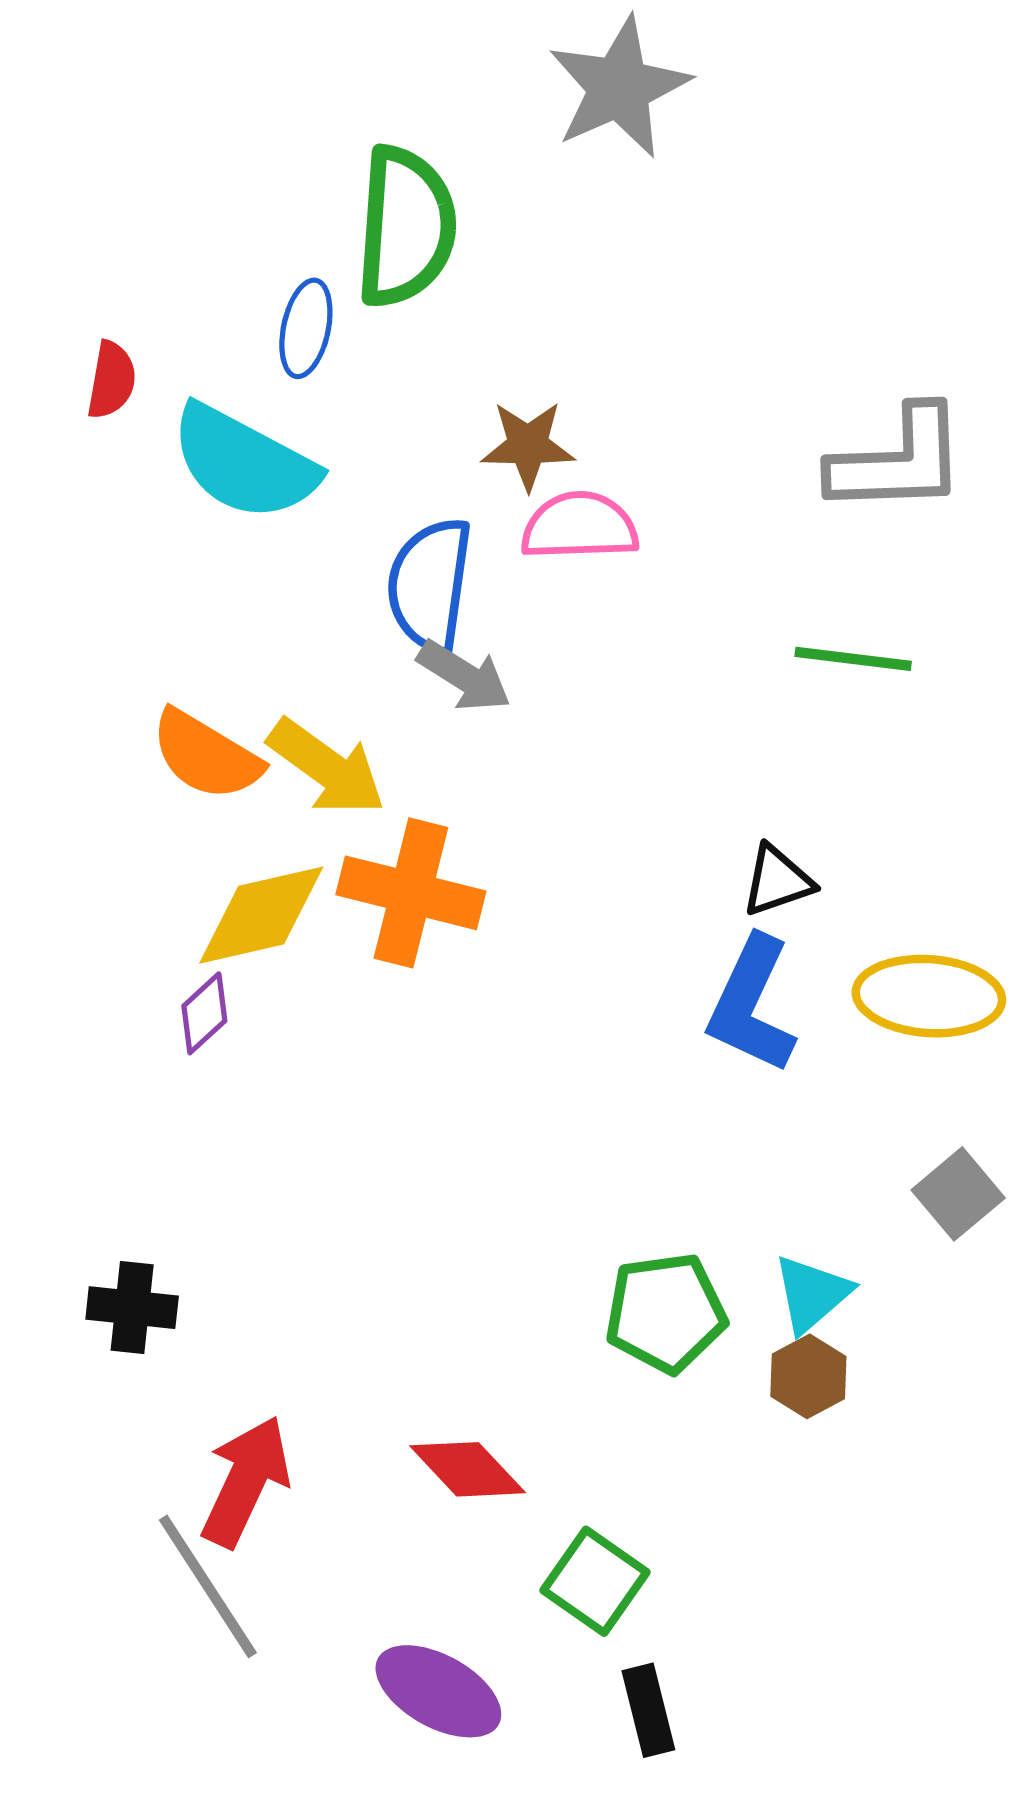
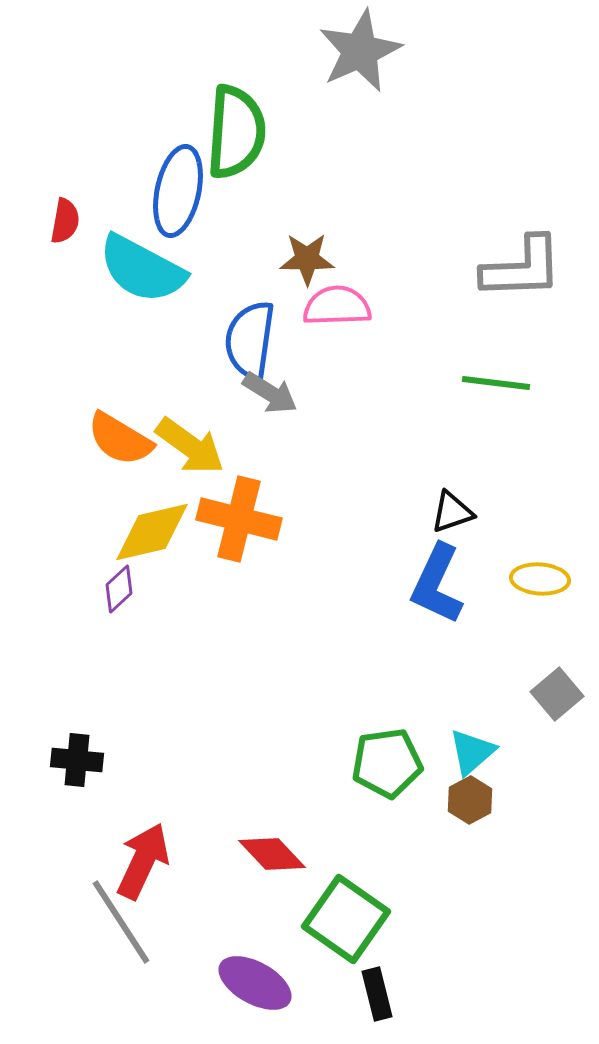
blue ellipse: (306, 328) -> (178, 191), size x1.6
yellow ellipse: (929, 996) -> (540, 579), size x0.7
green square: (595, 1581) -> (346, 919), size x1.4

